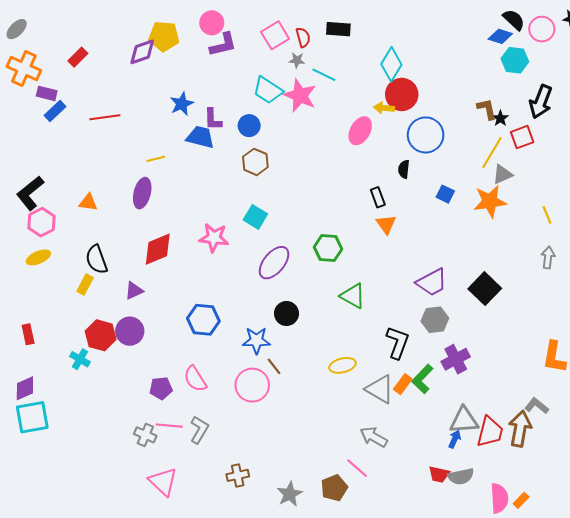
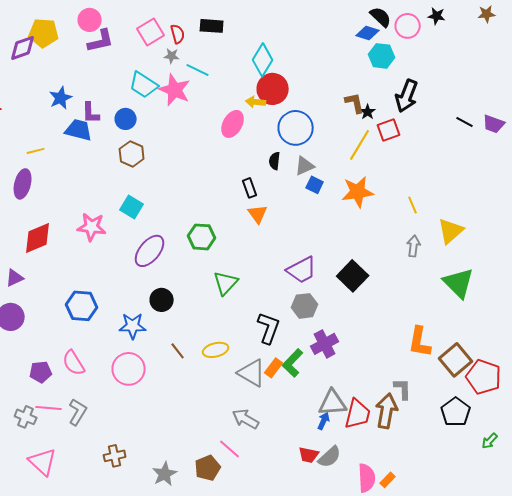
gray triangle: (502, 174) -> (305, 166), moved
green triangle: (353, 296) -> (226, 283), turned 44
brown line: (274, 366) -> (178, 351), moved
gray L-shape: (537, 406) -> (403, 389), turned 50
gray semicircle: (461, 476) -> (330, 457), turned -30

